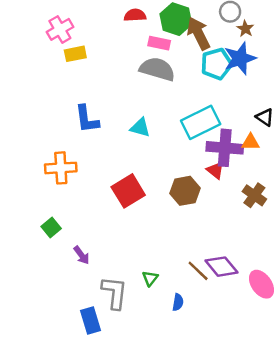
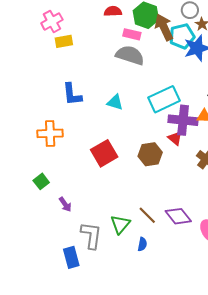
cyan pentagon: (217, 64) -> (182, 36), moved
brown line: (198, 271) -> (147, 215), moved
green triangle: (150, 278) -> (120, 224), size x1.5

